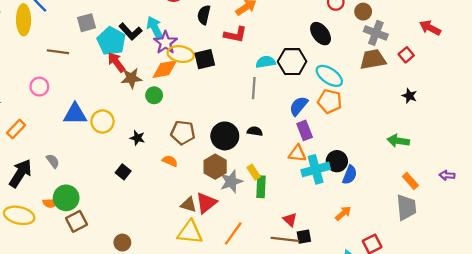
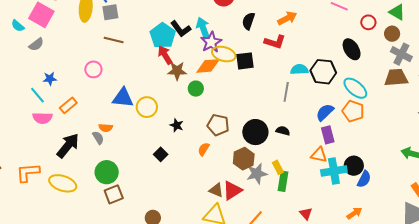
gray square: (86, 23) -> (110, 12), moved
orange semicircle: (170, 161) -> (204, 149), turned -88
orange semicircle: (50, 203) -> (106, 128), moved

